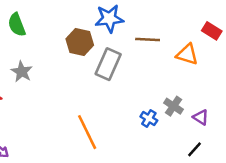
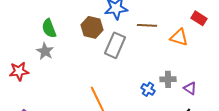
green semicircle: (17, 25) -> (49, 28), moved
gray cross: (174, 106) -> (168, 79), turned -35

